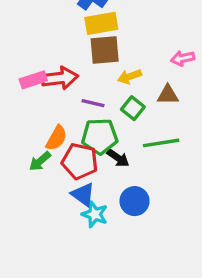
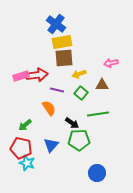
green pentagon: (100, 136) -> (79, 140), moved
orange semicircle: (57, 138) -> (49, 108), moved, turned -63
red pentagon: (80, 161) -> (21, 148), moved
blue triangle: (83, 194) -> (51, 145), turned 35
blue circle: (135, 201) -> (97, 173), moved
cyan star: (95, 214) -> (27, 163), moved

